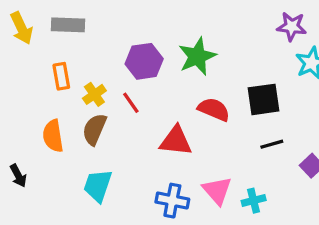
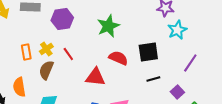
purple hexagon: (144, 61) -> (62, 19), moved
orange rectangle: (61, 76) -> (26, 52), moved
orange semicircle: (53, 136) -> (19, 87), moved

